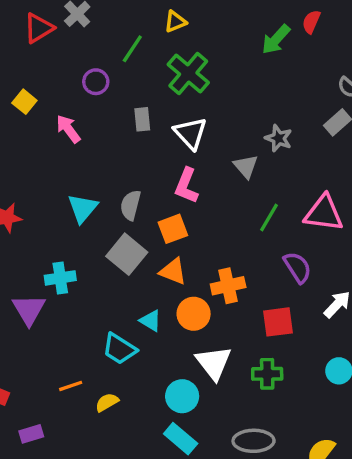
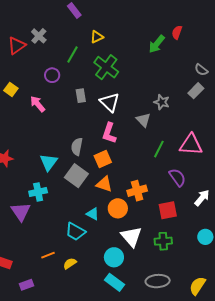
cyan triangle: (83, 208) -> (49, 162), moved

